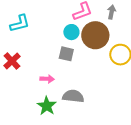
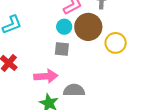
pink arrow: (47, 79) -> (46, 76), size x1.6

